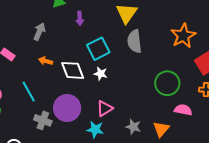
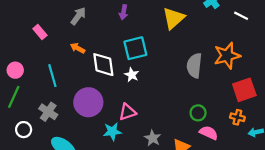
gray semicircle: (134, 41) -> (194, 66), moved
green circle: (167, 83) -> (198, 113), moved, size x0.6
gray cross: (43, 120) -> (48, 112), moved
cyan star: (95, 129) -> (112, 131), turned -30

